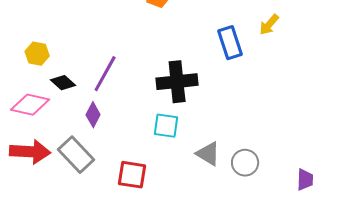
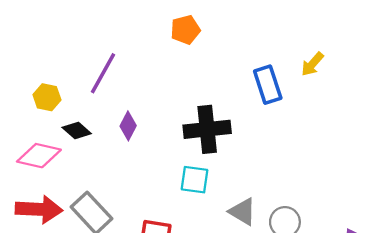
purple line: (105, 74) -> (103, 73), moved
purple diamond: (93, 115) -> (128, 126), moved

